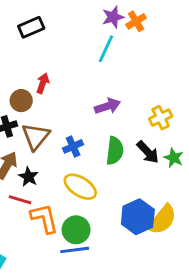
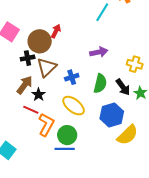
brown circle: (21, 101) -> (40, 41), size x1.5
yellow cross: (161, 118) -> (135, 64), turned 35
blue hexagon: (138, 217) -> (112, 115), moved
orange L-shape: (44, 218) -> (46, 125), turned 35

